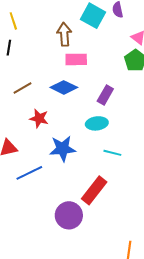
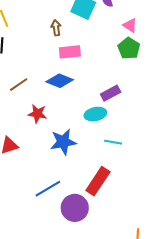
brown arrow: (64, 34) -> (56, 28), size x0.7
purple rectangle: (105, 95) -> (111, 93), moved, turned 36
blue line: (29, 173) -> (48, 189), moved

